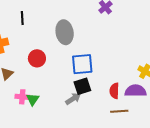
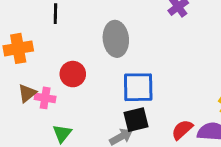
red semicircle: (114, 91) -> (182, 130), turned 42
pink cross: (22, 97) -> (45, 98), moved

